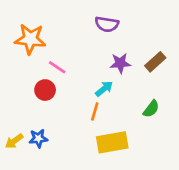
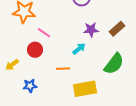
green semicircle: (151, 109) -> (114, 64), size x1.6
orange line: (95, 112) -> (63, 69), moved, turned 72
yellow arrow: (14, 141) -> (12, 65), moved

